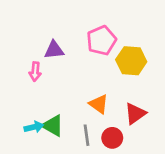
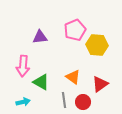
pink arrow: (35, 72) -> (23, 66), moved, size x1.5
green triangle: (53, 126) -> (41, 82), moved
cyan arrow: (34, 127) -> (23, 102), moved

